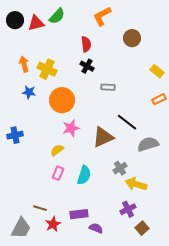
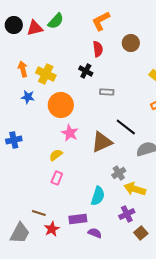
red semicircle: (86, 44) -> (98, 49), moved
pink star: (71, 128) -> (70, 133), turned -30
cyan semicircle: (84, 175) -> (98, 196), moved

